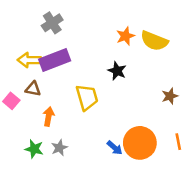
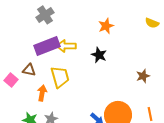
yellow semicircle: (154, 41) -> (152, 23), moved, size x0.6
yellow arrow: (29, 60) -> (66, 46), moved
yellow trapezoid: (87, 97) -> (60, 77), moved

